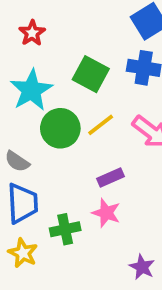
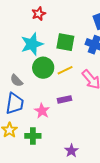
green square: (91, 74) -> (65, 42), turned -30
pink star: (106, 213) -> (42, 111), moved
green cross: (65, 229) -> (33, 136), moved

